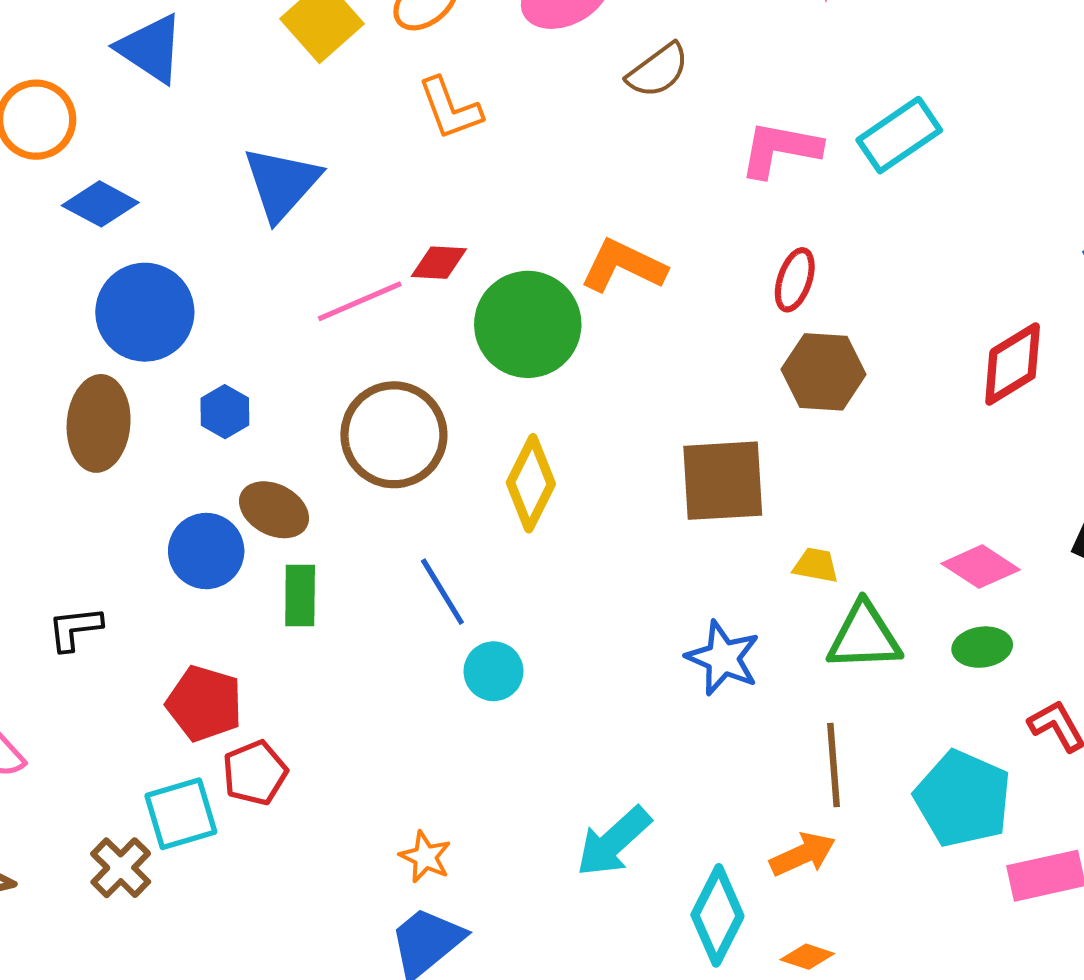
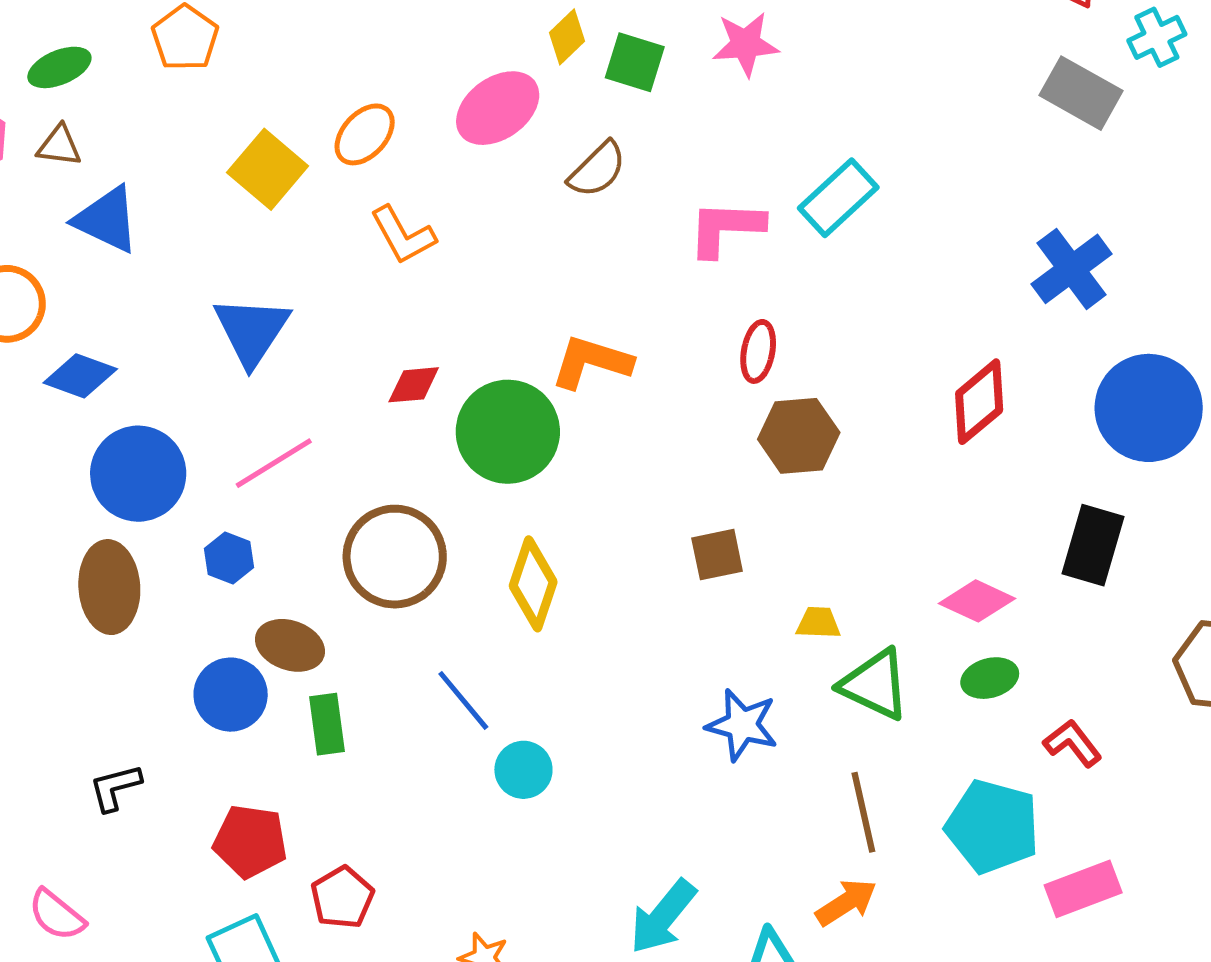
pink line: (360, 301) -> (274, 463), moved
brown square: (723, 481) -> (717, 555), size x0.6
green triangle: (864, 637) -> (875, 685), turned 36
red pentagon: (255, 773) -> (342, 897), moved

